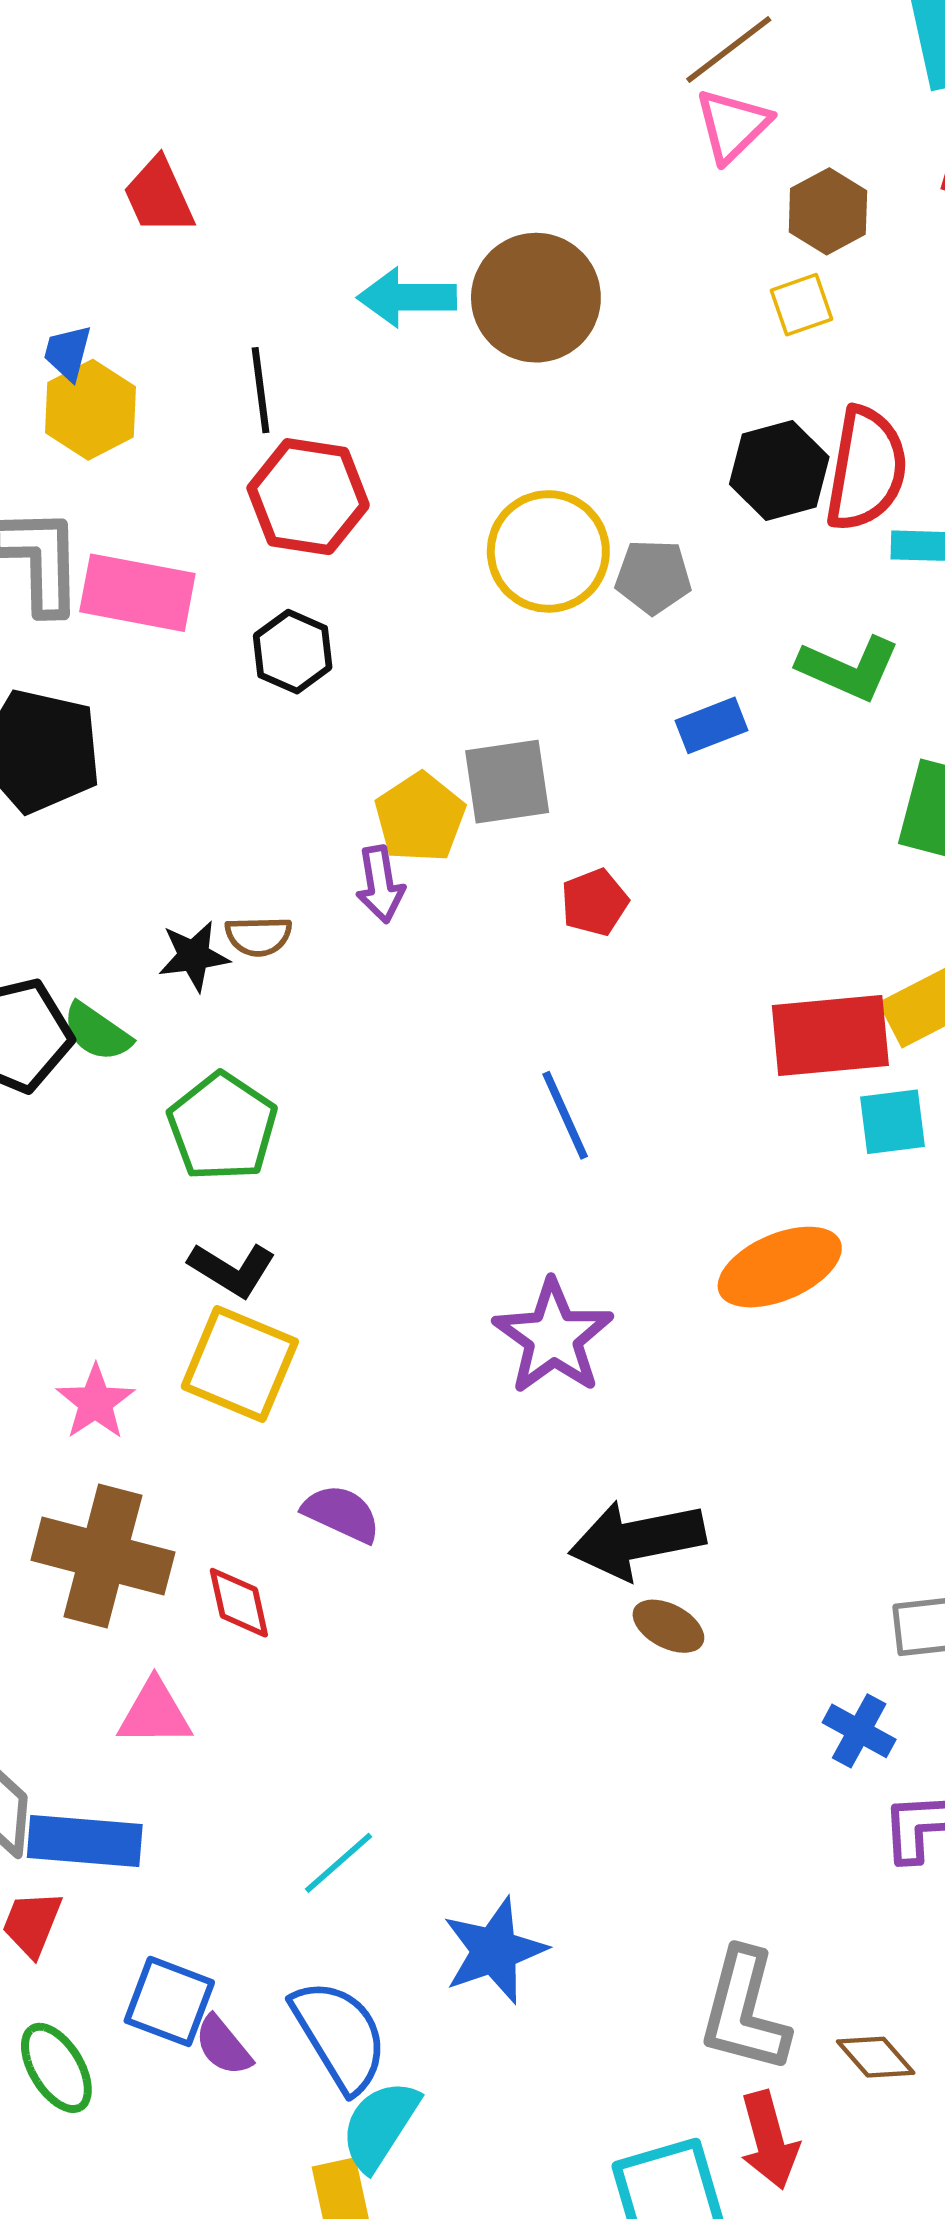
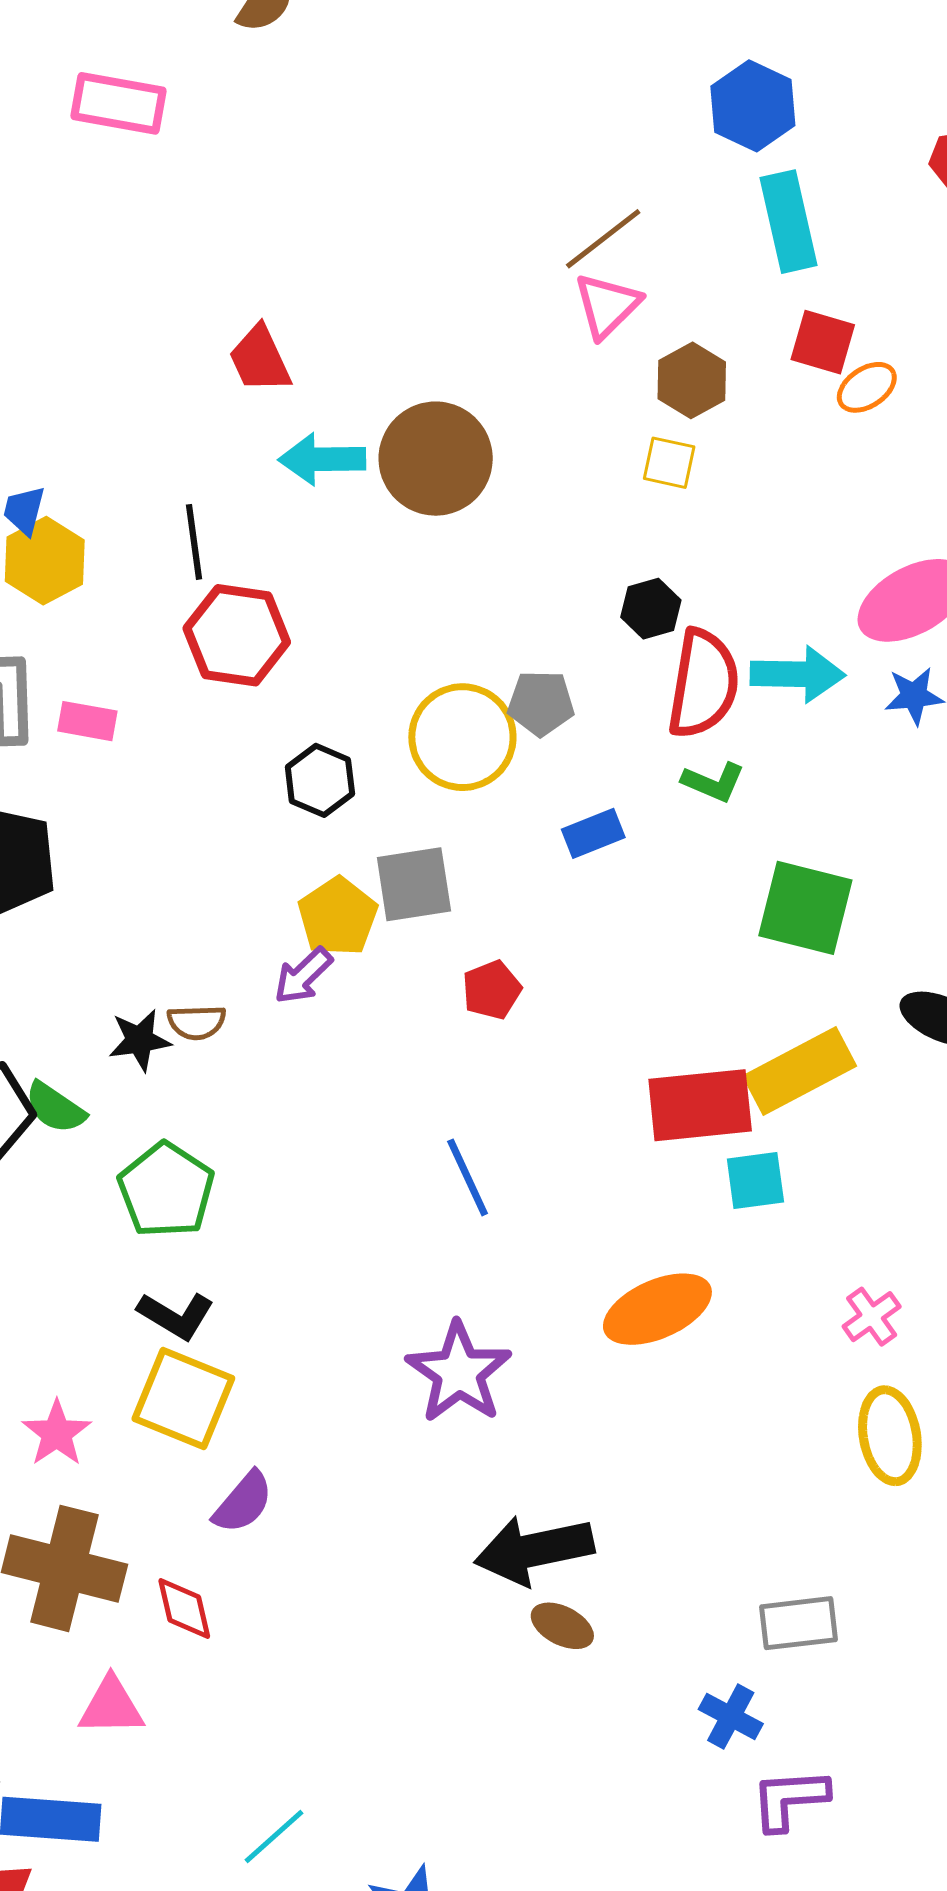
red trapezoid: (159, 196) -> (260, 359), moved
yellow square: (802, 305) -> (669, 463), turned 32
red semicircle: (866, 469) -> (703, 684), moved
black hexagon: (779, 470) -> (651, 609), size x0.7
yellow circle: (548, 551) -> (462, 737), moved
pink rectangle: (137, 593) -> (87, 721), size x0.6
black hexagon: (293, 652) -> (320, 780), moved
green L-shape: (849, 668) -> (713, 782), size x0.7
purple arrow: (380, 884) -> (303, 976), turned 56
purple semicircle: (341, 1514) -> (243, 1502), moved, turned 106

